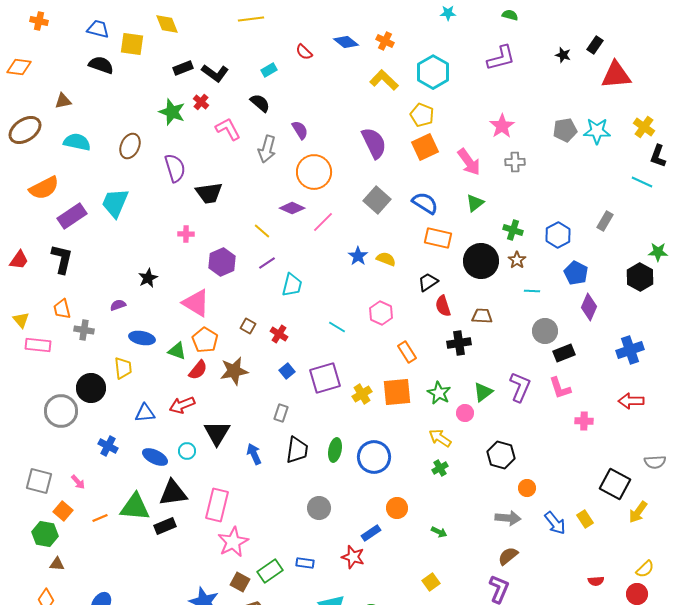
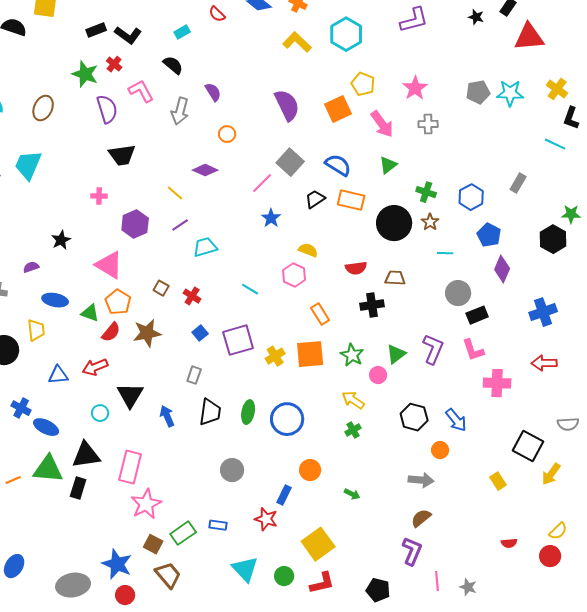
yellow pentagon: (422, 115) -> (363, 84), moved
purple semicircle: (175, 168) -> (107, 109), moved
orange circle: (314, 172) -> (227, 134), size x0.5
pink line: (323, 222) -> (262, 183), moved
yellow semicircle: (386, 259) -> (308, 250), moved
black trapezoid: (428, 282) -> (315, 199), moved
cyan trapezoid: (292, 285) -> (205, 247), turned -120
red semicircle: (443, 306) -> (356, 268), turned -80
pink cross: (584, 421) -> (497, 383), size x1.5
blue ellipse: (155, 457) -> (46, 427), moved
blue arrow: (555, 523) -> (456, 420), moved
black rectangle: (165, 526) -> (78, 488), turned -50
blue rectangle: (371, 533) -> (284, 495), turned -30
yellow square: (431, 582) -> (318, 544), moved, size x1.8

